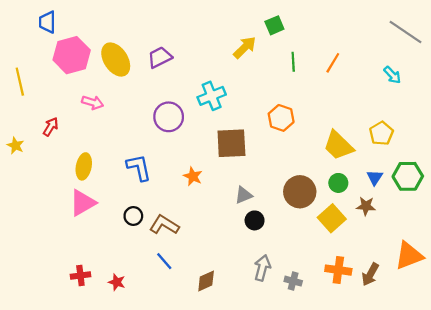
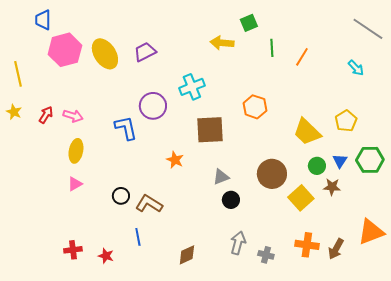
yellow arrow: (245, 47) -> (222, 43), turned -130
green line: (293, 62) -> (272, 48), moved
pink arrow: (93, 102) -> (73, 116), moved
yellow star: (15, 145) -> (14, 112), moved
blue L-shape: (139, 168) -> (126, 128), moved
green circle: (338, 183) -> (317, 166), moved
pink triangle: (83, 203) -> (75, 184), size x0.6
blue line: (164, 261) -> (138, 237), moved, turned 30

